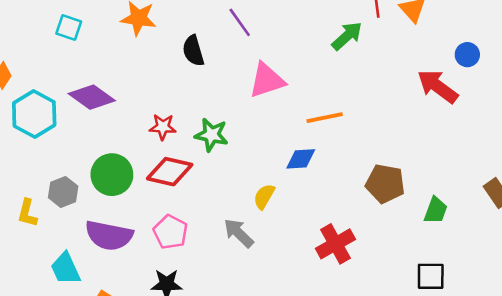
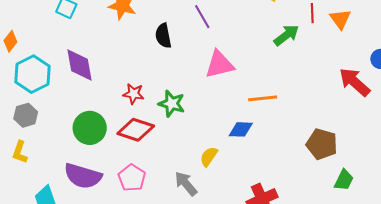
purple diamond: (92, 97) -> (79, 65), turned 39
brown pentagon: (385, 184) -> (322, 144), moved
gray hexagon: (63, 192) -> (26, 115), moved

